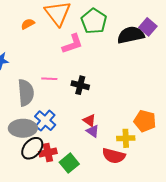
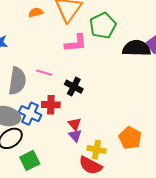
blue cross: (45, 121) -> (30, 114), turned -30
yellow cross: (126, 138) -> (97, 150), moved
red cross: (48, 152) -> (51, 105), moved
green square: (69, 163) -> (30, 160), moved

